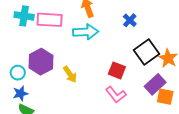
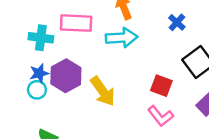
cyan cross: (24, 16) -> (41, 38), moved
yellow arrow: (70, 74) -> (103, 91), size x1.4
blue star: (20, 93) -> (39, 73), moved

